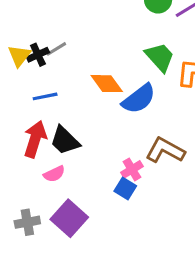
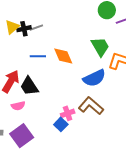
blue line: (45, 96) -> (38, 56), moved
blue semicircle: (139, 99) -> (94, 78), moved

